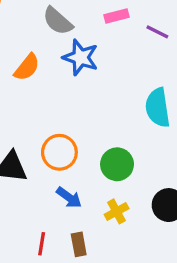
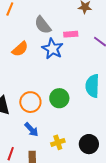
pink rectangle: (117, 16) -> (71, 34), moved
green circle: (117, 164) -> (59, 98), moved

